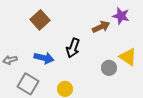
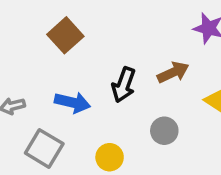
brown arrow: (101, 27) -> (173, 72), moved
gray circle: (109, 68) -> (164, 131), moved

